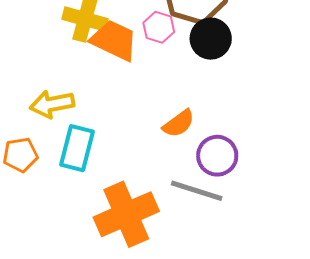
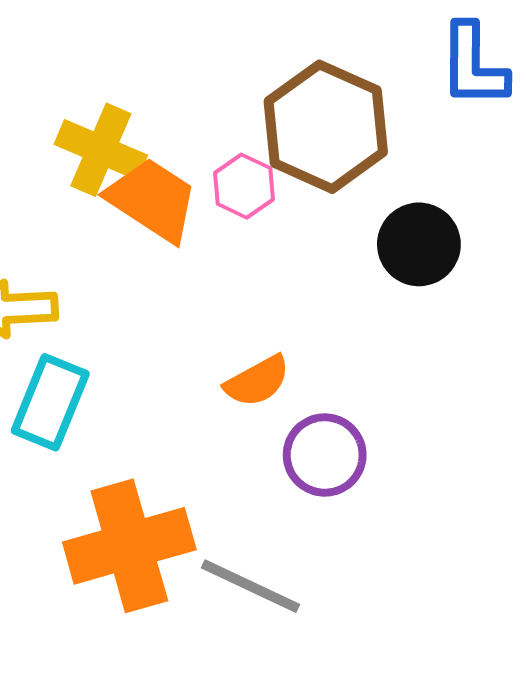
black circle: (211, 39) -> (419, 244), moved
gray line: (197, 191) -> (251, 586), moved

